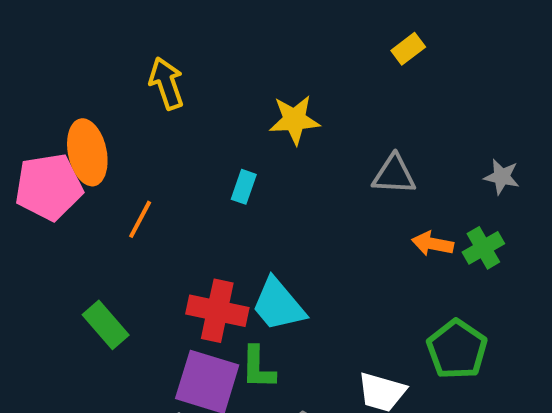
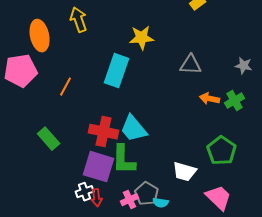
orange ellipse: (87, 152) -> (40, 36), moved
cyan rectangle: (244, 187) -> (117, 71), size x2.0
green L-shape: (258, 368) -> (124, 160), size x1.4

